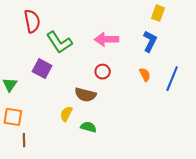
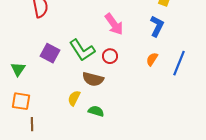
pink arrow: (107, 39) -> (114, 24), turned -125
green L-shape: (59, 42) -> (82, 50), moved
orange semicircle: (145, 75) -> (152, 59), turned -120

